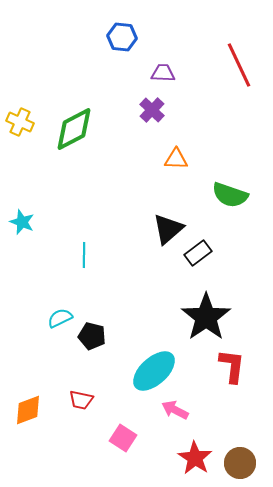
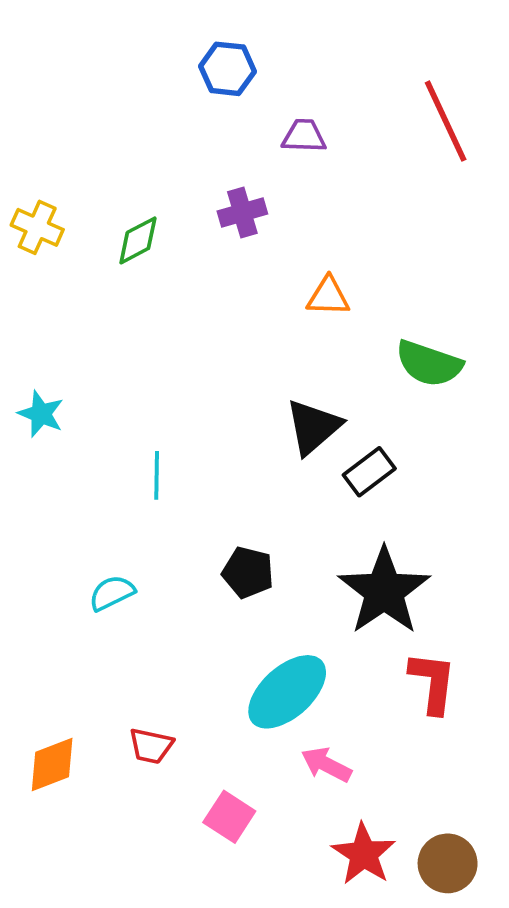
purple cross: (152, 110) -> (242, 212), moved, turned 30
green diamond: (74, 129) -> (138, 240), size x0.6
black pentagon: (92, 336) -> (248, 572), moved

